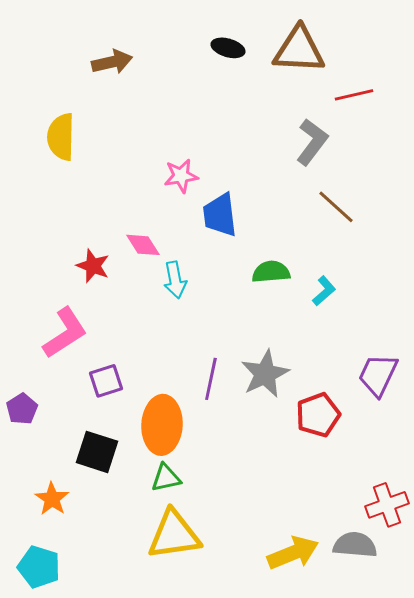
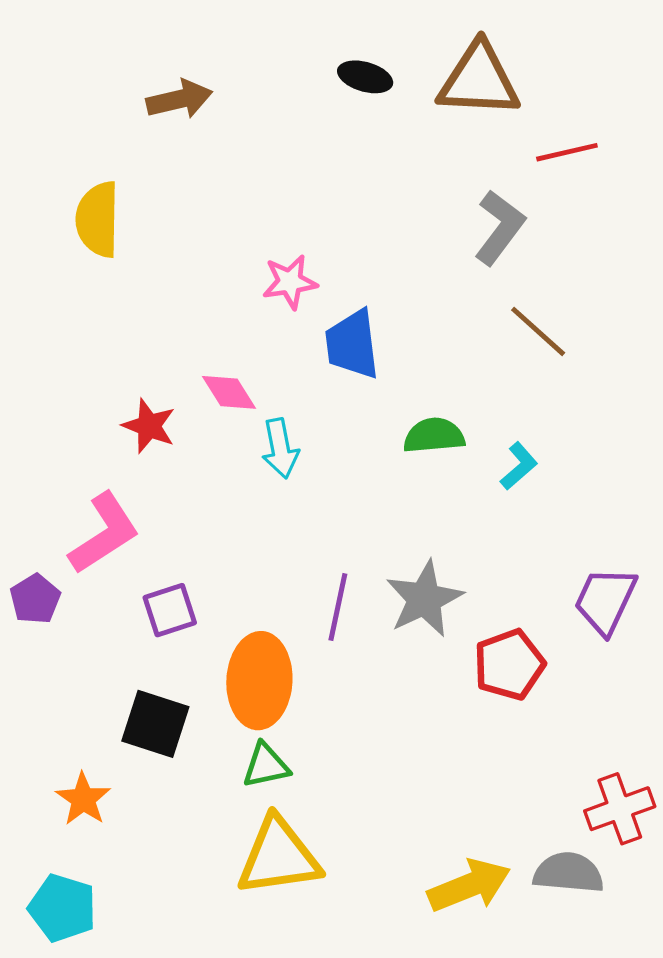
purple pentagon: (22, 409) -> (35, 599), moved

